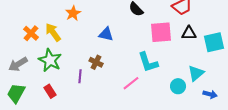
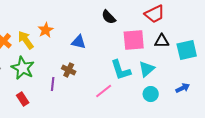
orange star: (73, 13) -> (46, 30), moved
cyan triangle: (196, 73) -> (147, 69), moved
blue arrow: (210, 94) -> (183, 88), moved, turned -40

